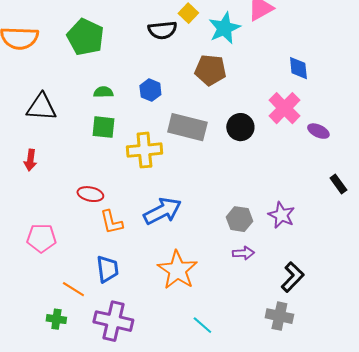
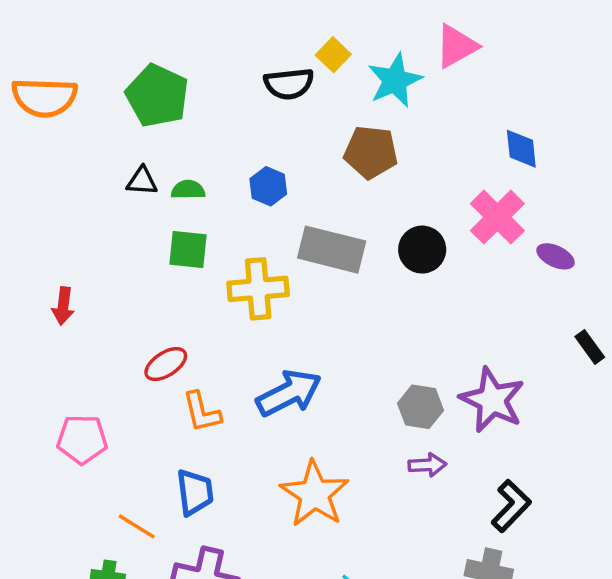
black triangle: (41, 107) -> (142, 181), moved, size x0.6
red ellipse: (90, 194) -> (166, 364), turned -45
purple star: (281, 215) -> (492, 400), size x1.4

